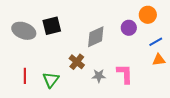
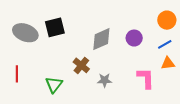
orange circle: (148, 15) -> (167, 20), moved
purple circle: (129, 28) -> (134, 38), moved
pink L-shape: (125, 74) -> (146, 78), moved
red line: (25, 76) -> (17, 74), moved

